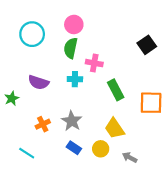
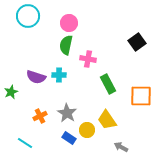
cyan circle: (32, 34) -> (28, 16), moved
cyan cross: (75, 79) -> (59, 75), moved
yellow circle: (101, 149) -> (87, 130), moved

